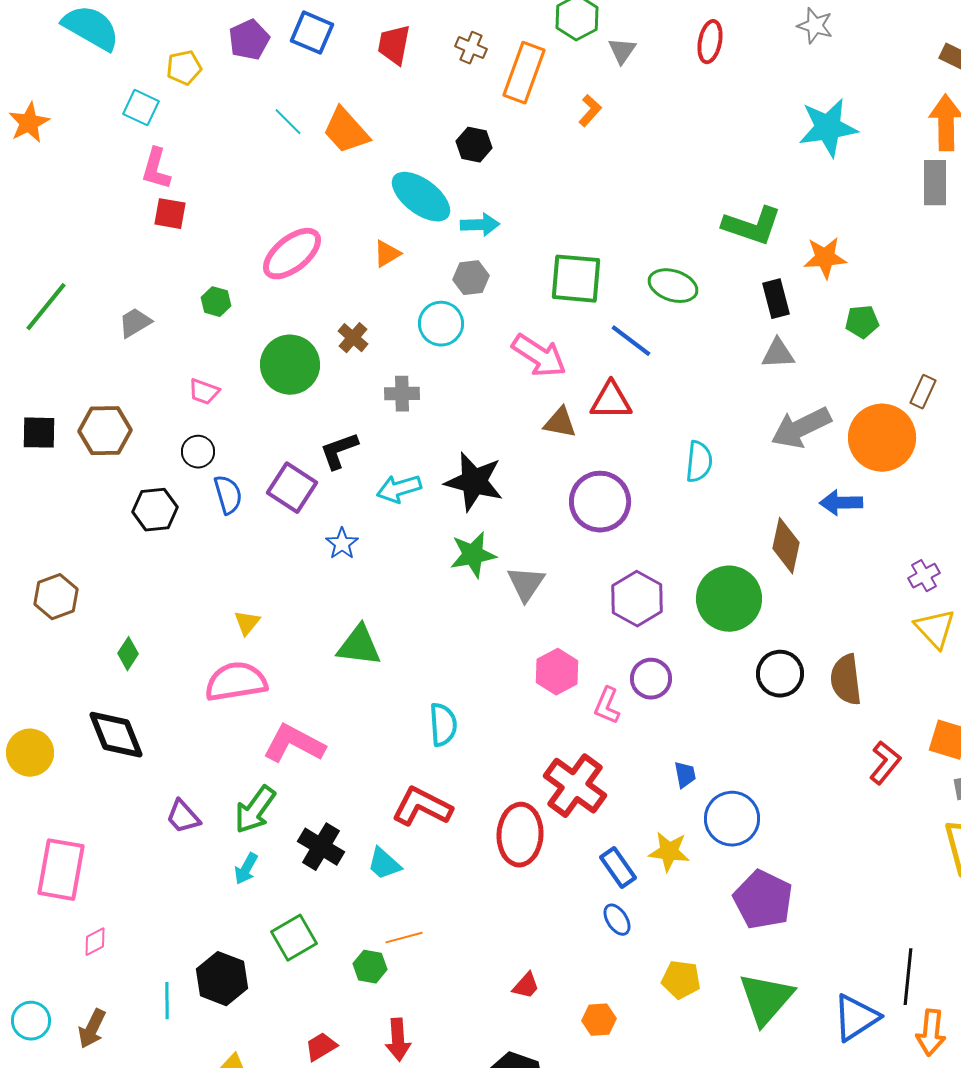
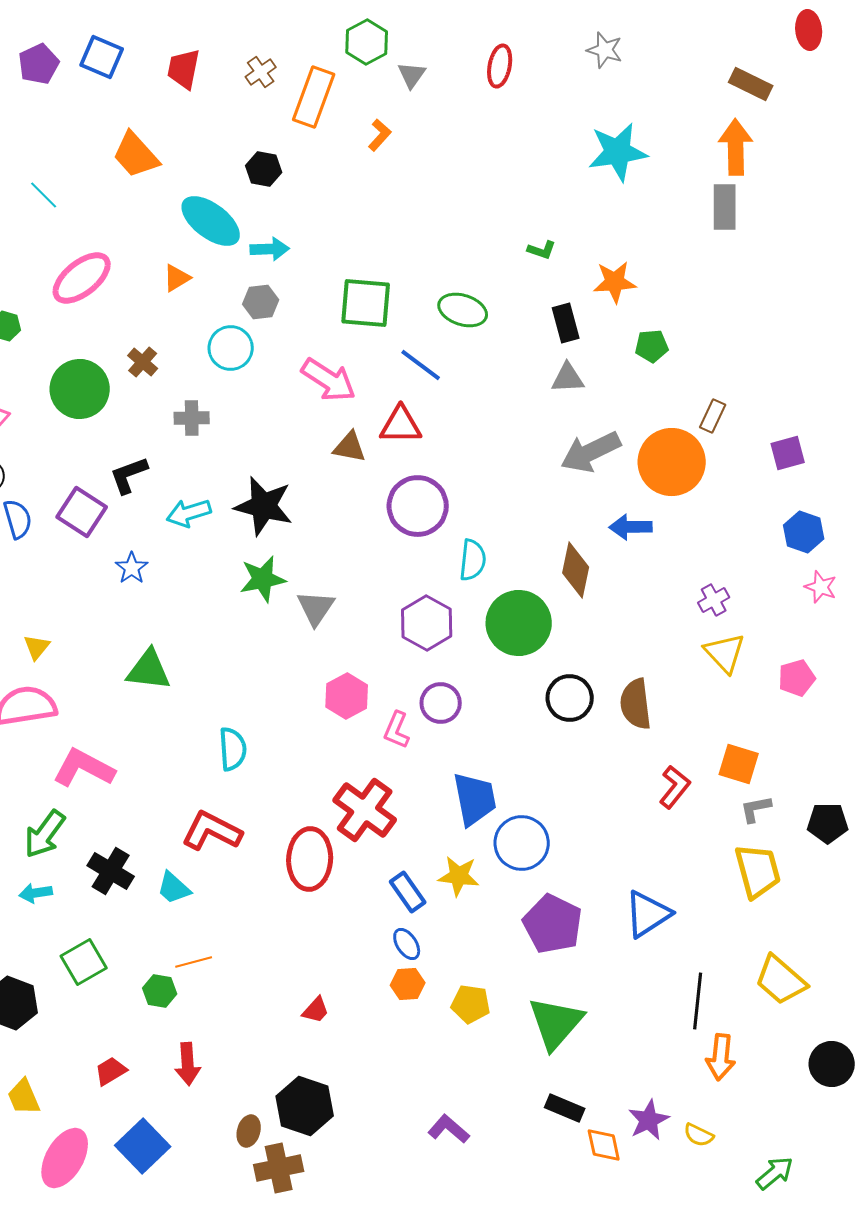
brown cross: (471, 48) -> (261, 72), turned 32
cyan line: (288, 122) -> (44, 195), moved
green L-shape: (752, 226) -> (542, 250), size x0.5
cyan semicircle: (699, 462) -> (473, 560), moved
purple circle: (600, 502) -> (418, 506), moved
blue trapezoid: (685, 775) -> (475, 799), size x2.0
cyan arrow: (246, 869) -> (36, 893), turned 52
blue triangle: (856, 1018) -> (648, 914), moved
orange hexagon: (599, 1020) -> (408, 984), moved

